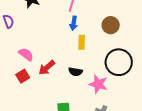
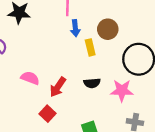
brown circle: (111, 25) -> (108, 29), moved
red square: (23, 76) -> (48, 114), moved

